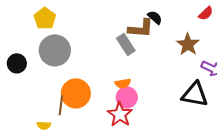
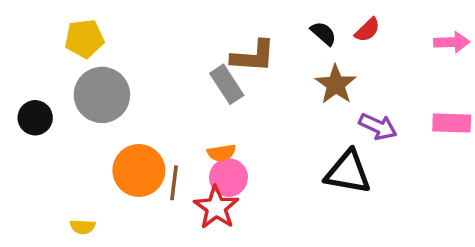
black semicircle: (155, 17) -> (323, 33), moved
yellow pentagon: (45, 18) -> (84, 39), turned 30
brown line: (61, 105) -> (174, 183), moved

